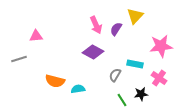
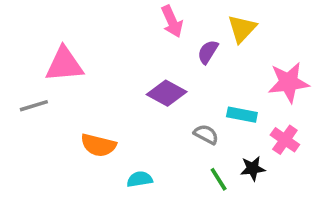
pink arrow: (96, 25) -> (172, 21), moved
pink triangle: (36, 36) -> (64, 64), size x1.6
gray semicircle: (115, 75) -> (206, 134), turned 88
cyan semicircle: (78, 89) -> (140, 179), moved

